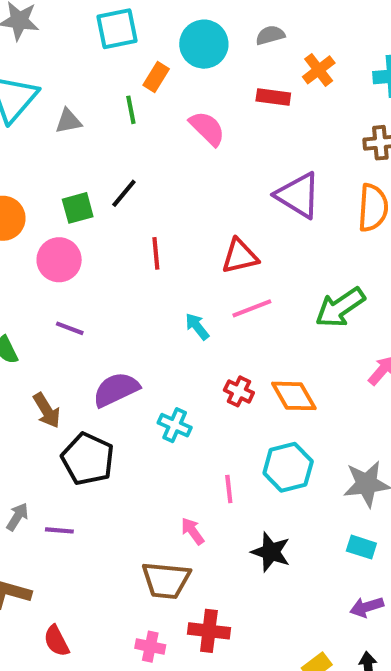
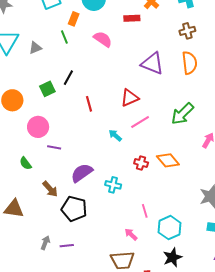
pink circle: (59, 260) -> (38, 127), moved
cyan hexagon: (288, 467) -> (169, 228), moved
black star: (271, 552) -> (172, 257), moved, turned -30

